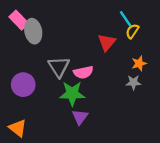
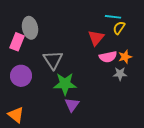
cyan line: (126, 19) -> (113, 17), turned -49
pink rectangle: (19, 20) -> (17, 42), moved, turned 66
pink semicircle: (83, 72) -> (108, 57), moved

